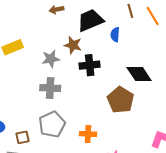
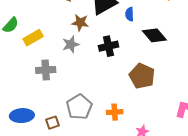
brown star: (73, 45) -> (80, 23), moved
black diamond: (139, 74) -> (154, 35), moved
gray cross: (50, 88) -> (46, 70), moved

